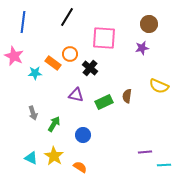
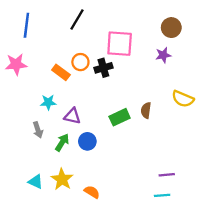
pink star: (14, 56) -> (16, 64), turned -30
black cross: (90, 68) -> (103, 68), moved, turned 35
cyan star: (35, 73) -> (48, 102), moved
purple triangle: (76, 95) -> (72, 116), moved
blue circle: (83, 135) -> (87, 141), moved
cyan line: (164, 165) -> (162, 195), moved

